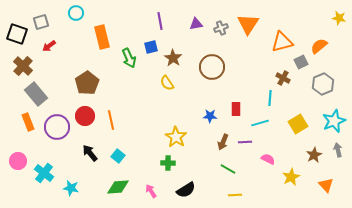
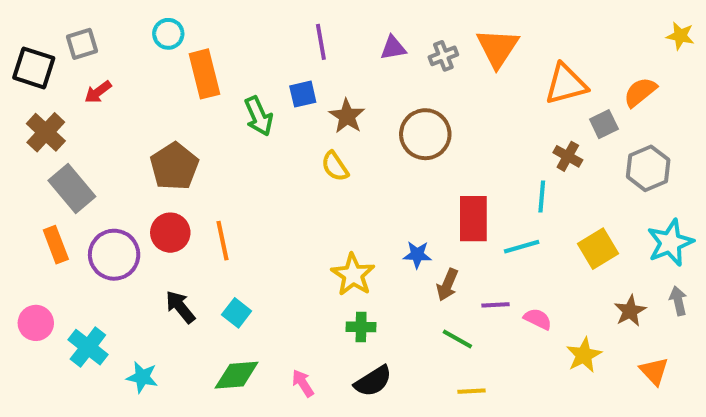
cyan circle: (76, 13) -> (168, 34), moved
red rectangle: (236, 109) -> (473, 219), size x1.6
blue star: (210, 116) -> (417, 255), moved
purple line: (245, 142) -> (496, 305), moved
green cross: (168, 163) -> (361, 327), moved

